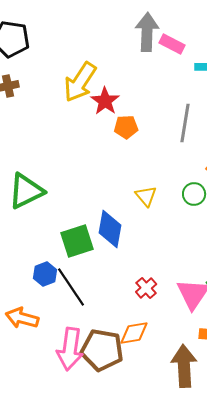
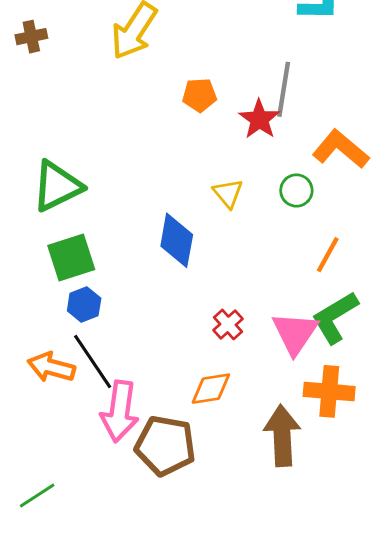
red star: (105, 101) -> (259, 119), moved
green square: (77, 241) -> (71, 257), moved
black line: (71, 287) -> (93, 361), moved
brown pentagon: (102, 350) -> (165, 446), moved

